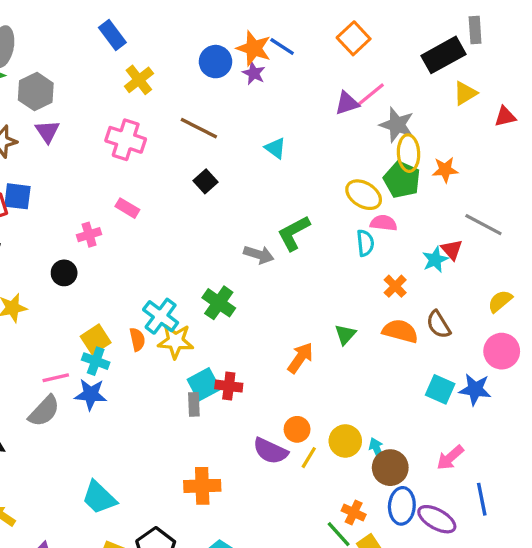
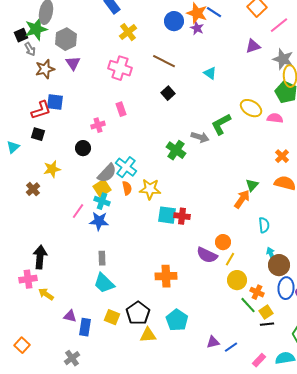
pink line: (370, 95) -> (279, 25), moved
yellow ellipse: (364, 195) -> (251, 108), moved
pink rectangle: (127, 208) -> (121, 109), turned 40
cyan semicircle: (365, 243) -> (264, 225), moved
green cross: (219, 303) -> (176, 150), moved
cyan cross: (161, 316) -> (126, 167), moved
orange arrow: (300, 358) -> (242, 199), moved
pink line: (56, 378) -> (78, 211), turned -42
cyan square: (204, 384) -> (167, 215), turned 36
gray rectangle: (194, 404) -> (102, 258), moved
gray semicircle: (44, 411) -> (107, 173), moved
yellow circle: (345, 441) -> (237, 280), moved

